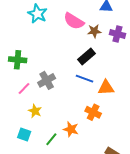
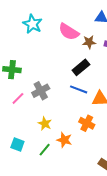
yellow star: (35, 111) -> (45, 124), moved

